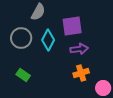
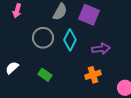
purple square: (72, 26) -> (89, 15), moved, turned 30
orange cross: (81, 73) -> (93, 75), moved

